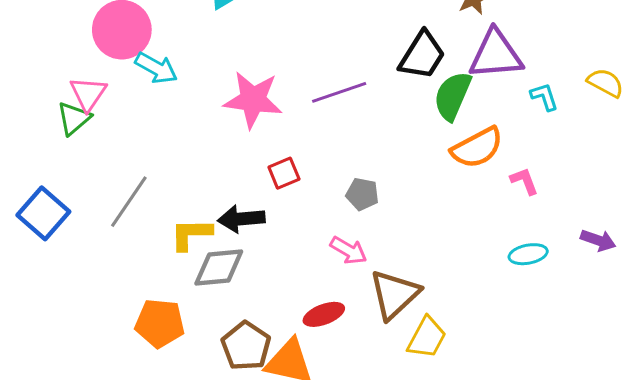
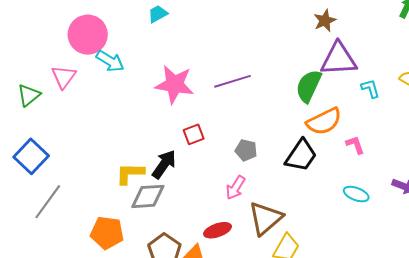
black trapezoid: (422, 55) -> (301, 155), moved
green triangle: (74, 118) -> (29, 95), moved
gray line: (129, 202) -> (48, 202), moved
black arrow: (241, 219) -> (164, 164), turned 128
pink arrow: (349, 250) -> (235, 188), turned 90
cyan ellipse: (528, 254) -> (356, 194), turned 30

